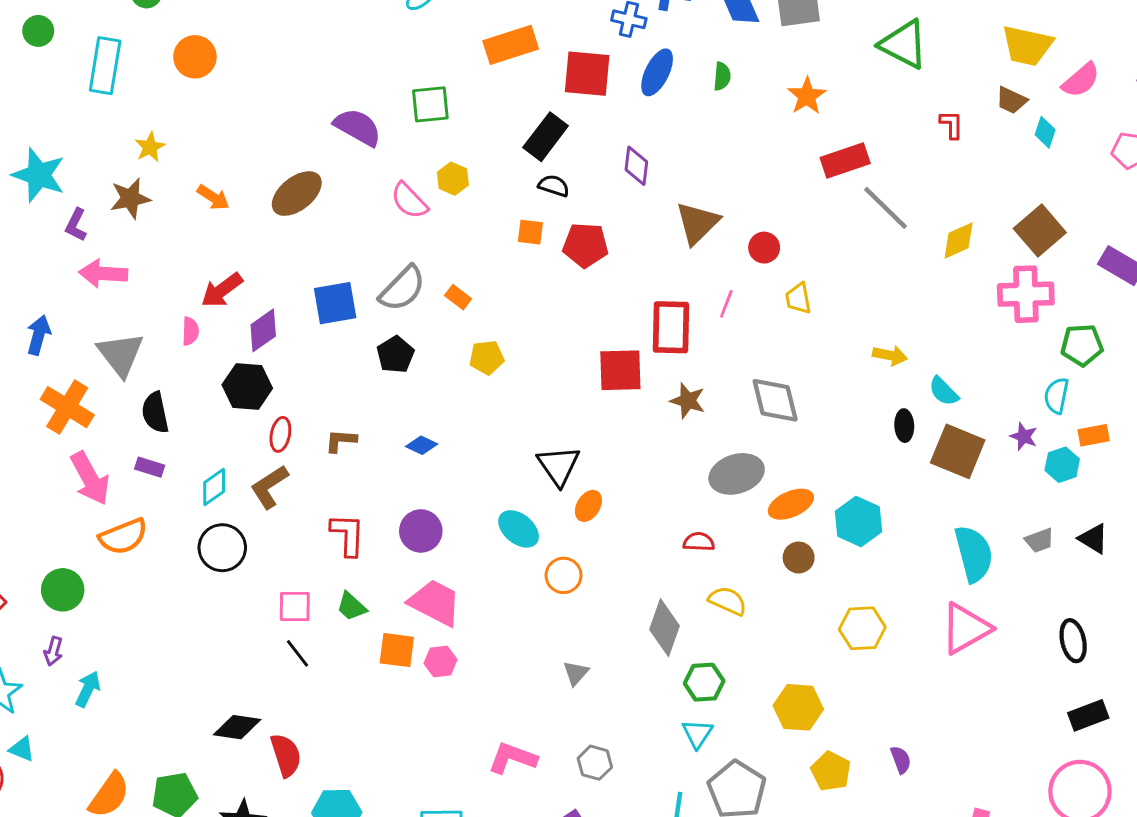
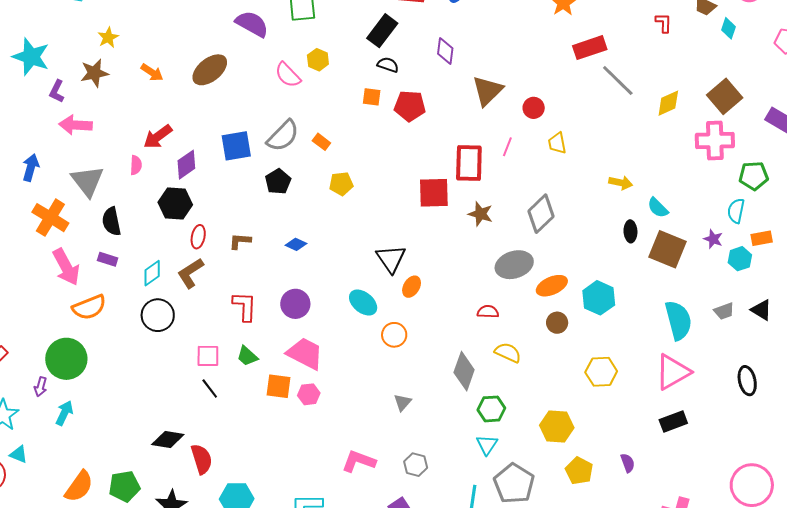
gray diamond: (775, 400) -> (541, 214), turned 60
green circle: (63, 590) -> (66, 359), moved, size x1.4
black rectangle: (1088, 715) -> (673, 421), moved

